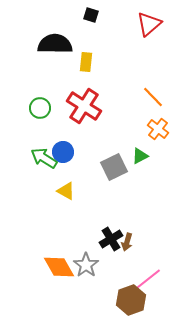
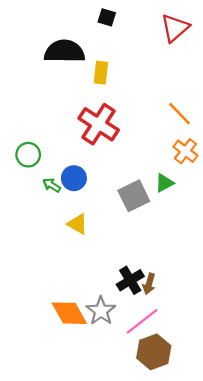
green circle: (40, 108) -> (28, 155), moved
green arrow: (44, 158) -> (52, 185), size x0.6
pink line: (147, 280) -> (142, 321), moved

